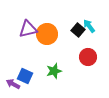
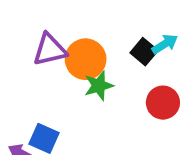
cyan arrow: (89, 26) -> (165, 44), turned 96
green star: (54, 71) -> (99, 86), moved

